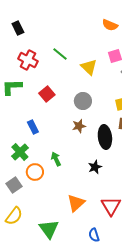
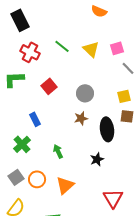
orange semicircle: (110, 25) -> (99, 11), moved
black rectangle: (18, 28) -> (20, 20), size x1.5
yellow triangle: (89, 67) -> (91, 49), moved
orange circle: (35, 172) -> (37, 179), moved
orange triangle: (76, 203) -> (65, 185), moved

